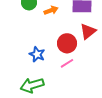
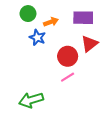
blue star: (37, 54) -> (37, 38), moved

